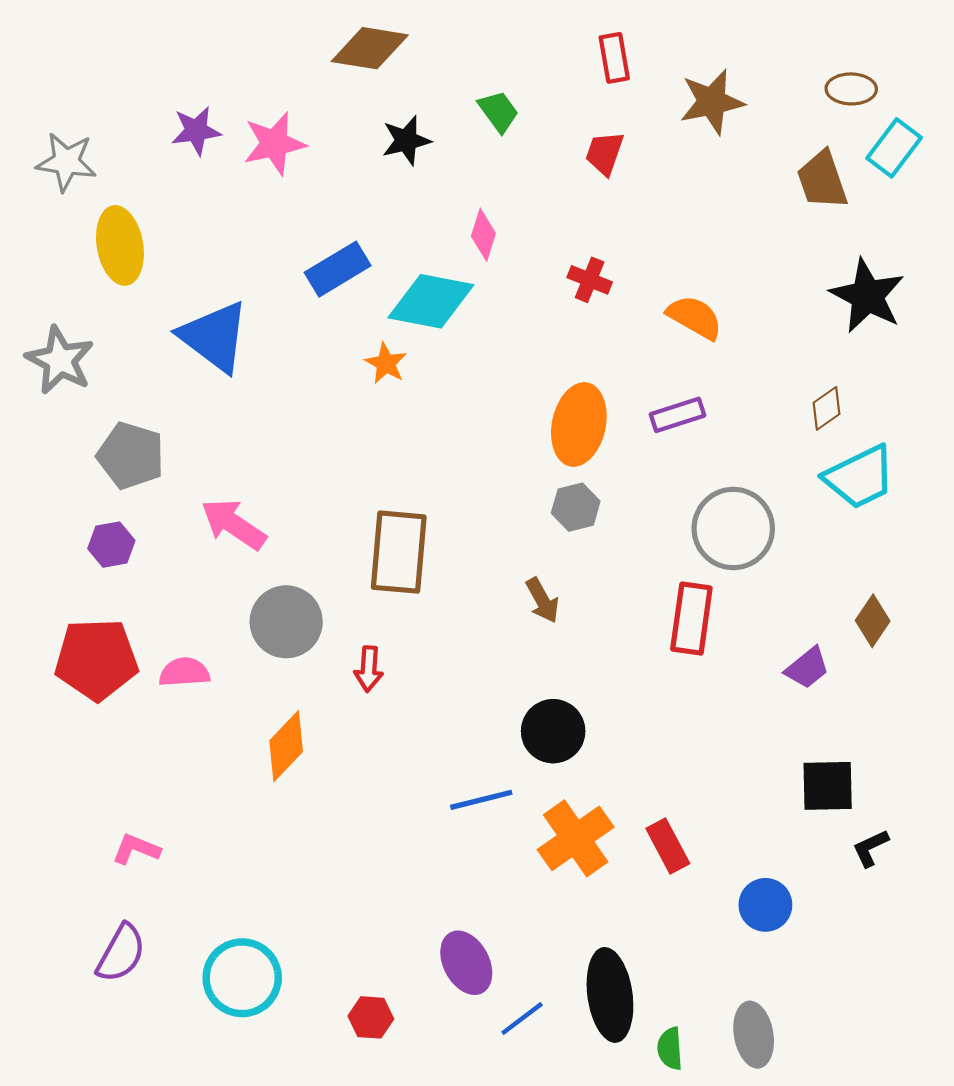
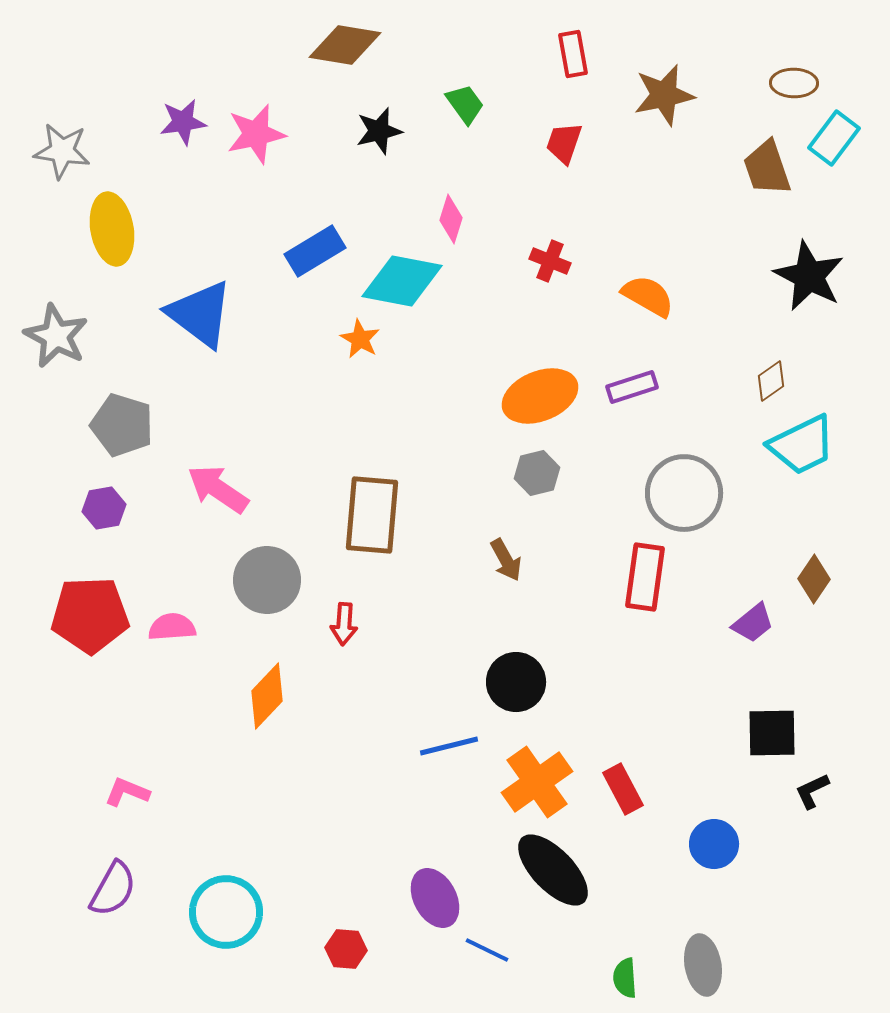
orange ellipse: (579, 425) -> (540, 396), turned 56
black ellipse: (610, 995) -> (553, 870), moved, turned -36
blue line: (522, 1019) -> (487, 950), turned 63

